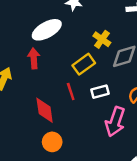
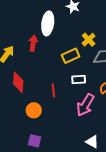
white ellipse: (47, 30) -> (48, 23), turned -65
red line: (71, 91) -> (53, 90), moved
red diamond: (45, 110) -> (18, 82), moved

